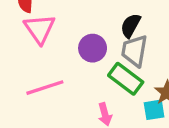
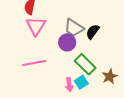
gray trapezoid: (134, 51) -> (74, 28), moved, turned -75
cyan square: (154, 110) -> (81, 82), moved, turned -32

